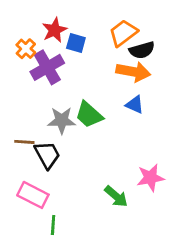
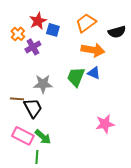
black semicircle: (142, 50) -> (117, 32), moved
purple cross: (47, 67) -> (33, 47), size x0.7
green trapezoid: (89, 115) -> (76, 77), moved, turned 70
green arrow: (116, 196) -> (43, 137), moved

